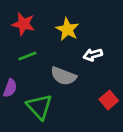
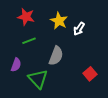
white arrow: (93, 55) -> (79, 29), moved, turned -40
gray semicircle: (63, 76) -> (56, 56), turned -90

